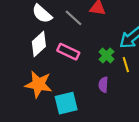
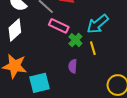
pink rectangle: (68, 52) -> (59, 26), moved

